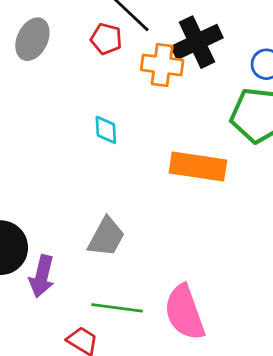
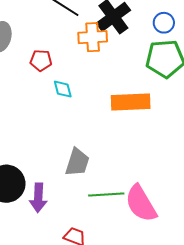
red pentagon: (106, 39) -> (41, 60), moved
green line: (117, 308) -> (106, 195), moved

